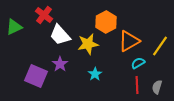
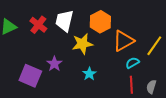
red cross: (44, 15) -> (38, 25), moved
white trapezoid: (60, 35) -> (64, 21), moved, turned 55

